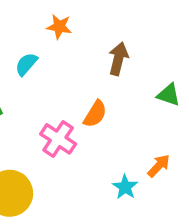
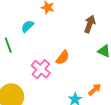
brown arrow: (118, 59) -> (90, 24), moved

